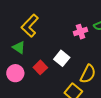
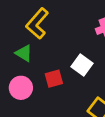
red square: (40, 67) -> (54, 79), turned 32

